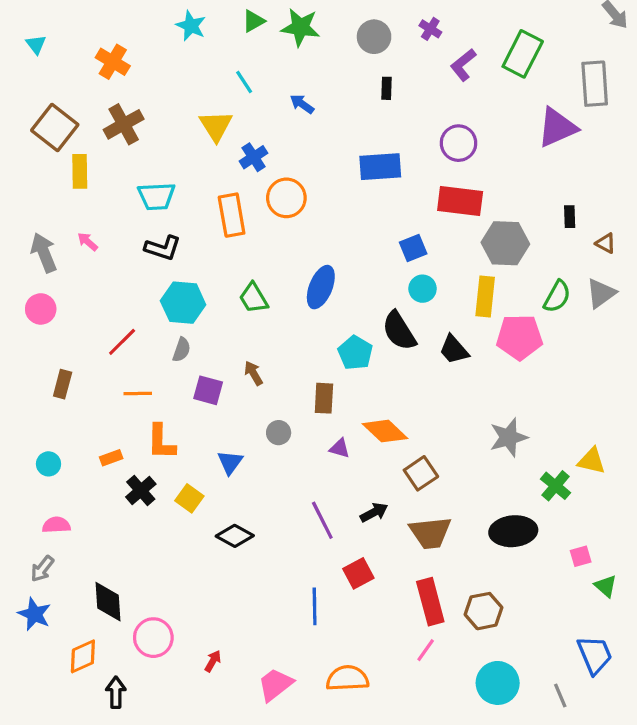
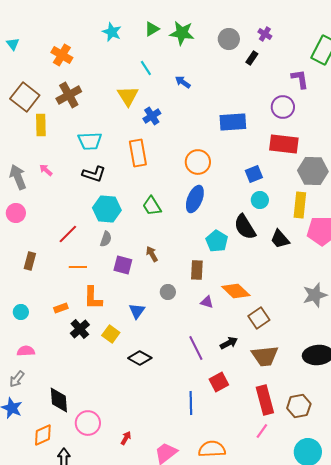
purple L-shape: (463, 65) -> (300, 79), moved, turned 120
black rectangle: (387, 88) -> (252, 58), moved, turned 32
orange circle: (286, 198) -> (198, 162), moved

